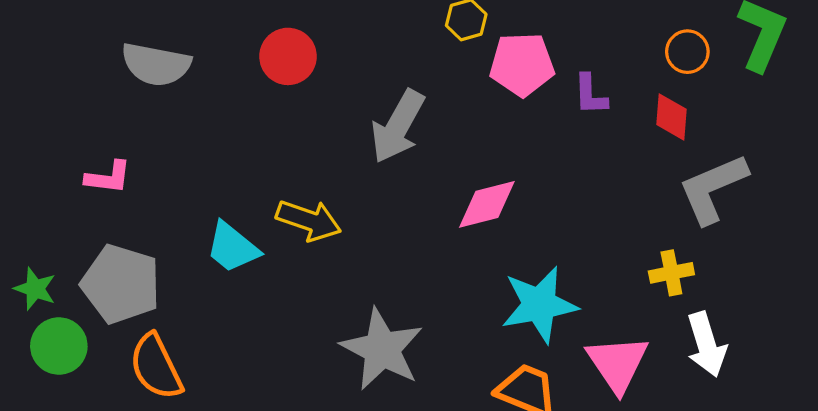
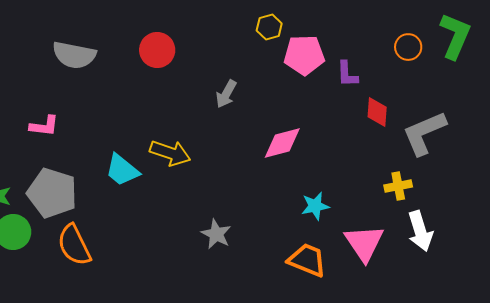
red diamond: (671, 117) -> (377, 112), moved
gray arrow: (398, 126) -> (226, 94), size x0.6
cyan star: (539, 305) -> (315, 206), size x0.6
gray star: (382, 349) -> (216, 234), size x0.6

